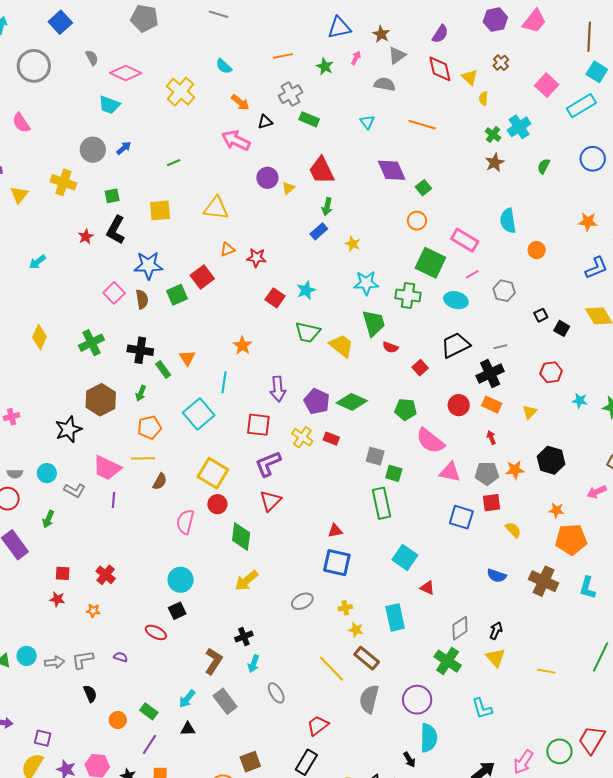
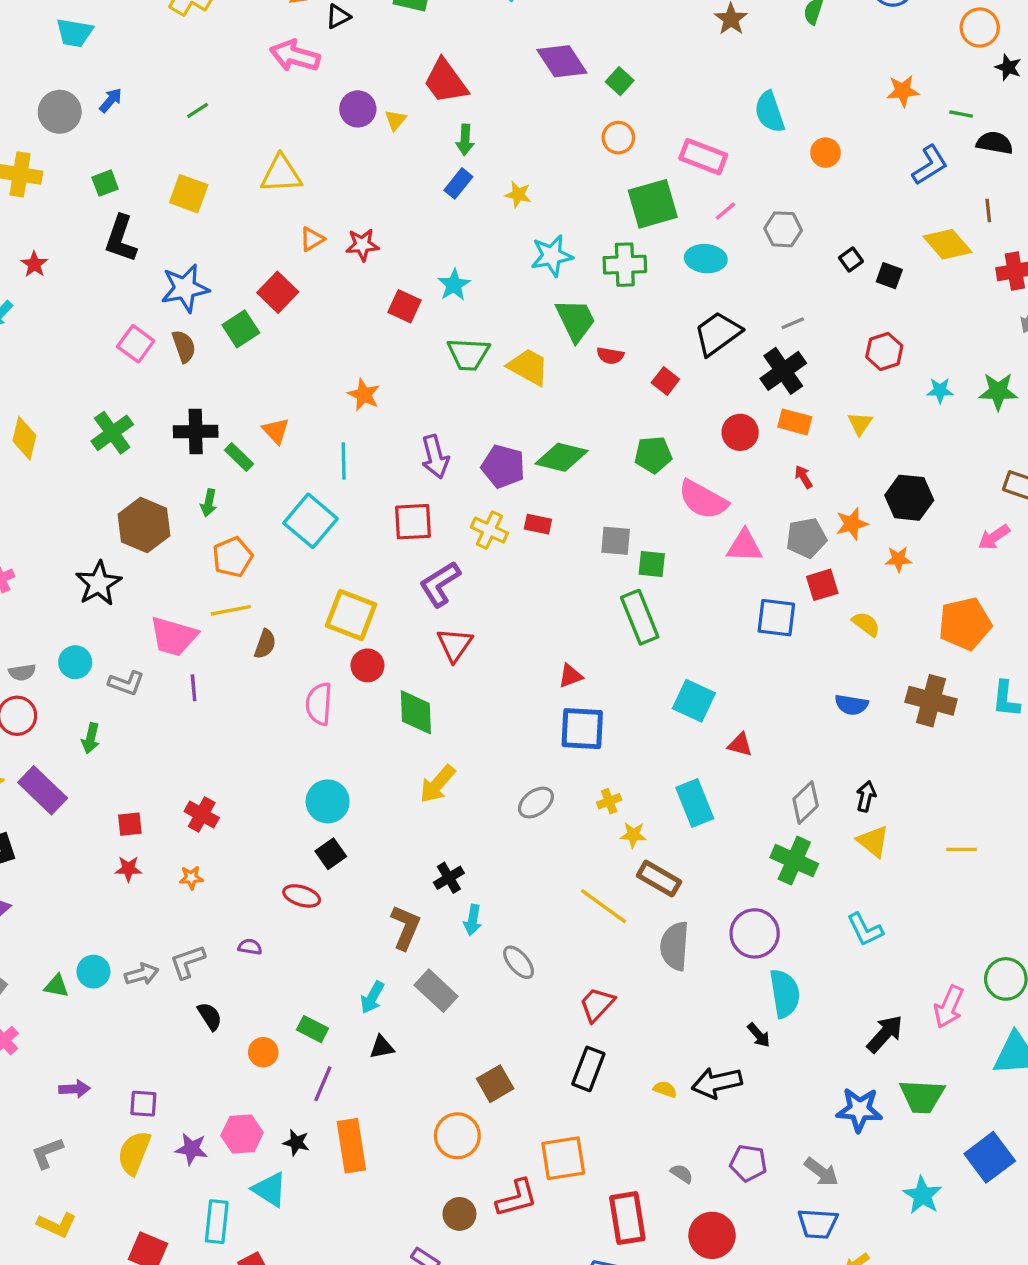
yellow square: (160, 210) -> (189, 194), turned 35
red star: (86, 237) -> (34, 264), moved
green square: (430, 263) -> (653, 204), turned -32
orange star: (556, 510) -> (898, 559), moved

